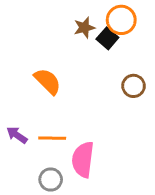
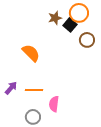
brown circle: (133, 86) -> (87, 40), moved
purple arrow: (17, 135) -> (11, 88), turned 96
pink semicircle: (83, 160) -> (54, 104), size x0.7

